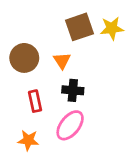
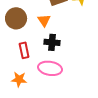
pink ellipse: (70, 125) -> (50, 68), turned 60

